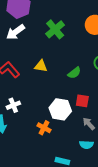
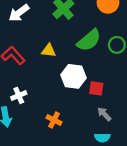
green semicircle: (74, 73) -> (89, 40), moved, size x1.6
white hexagon: (60, 109) -> (74, 76), moved

